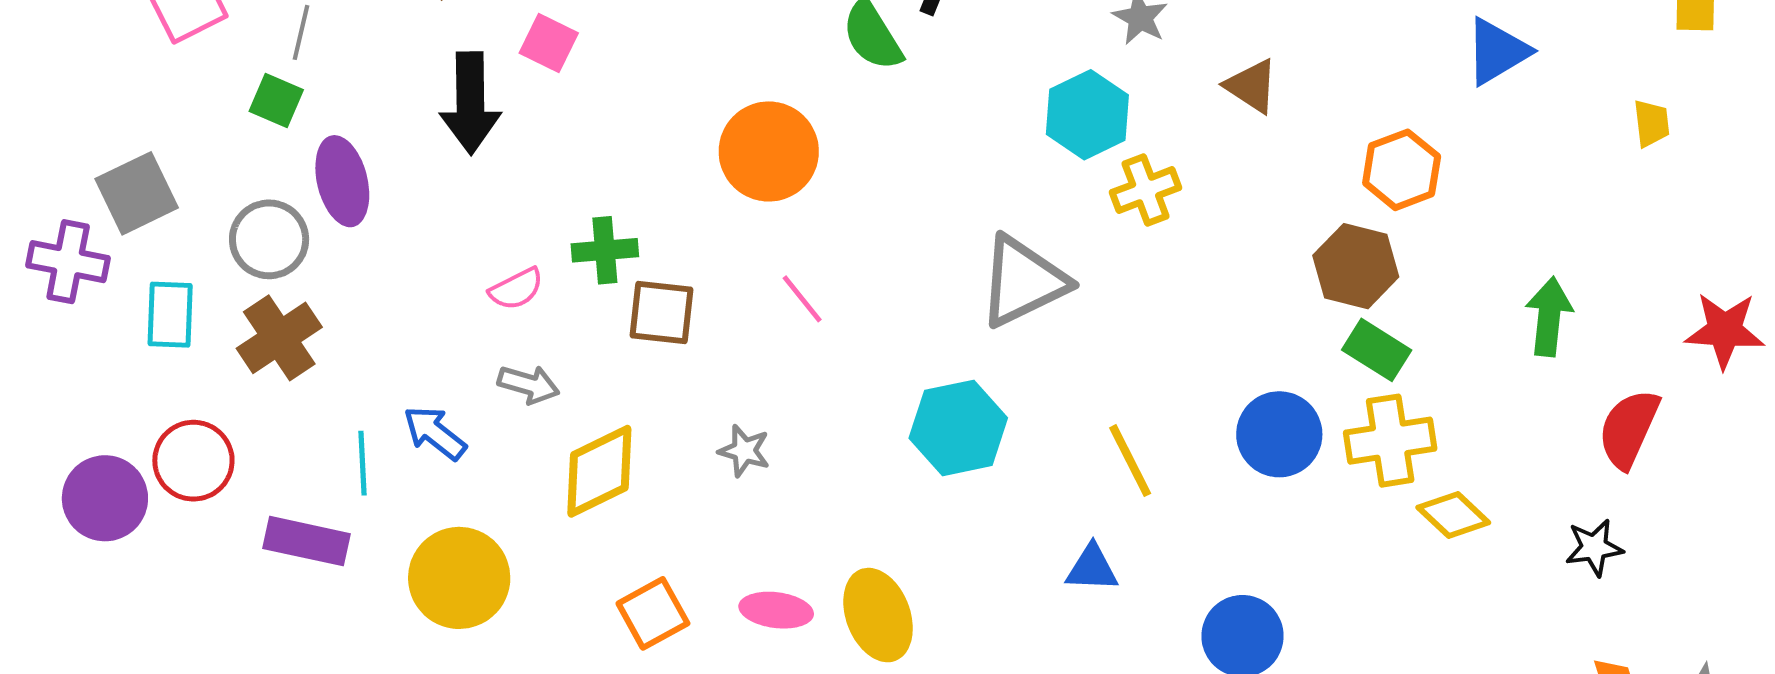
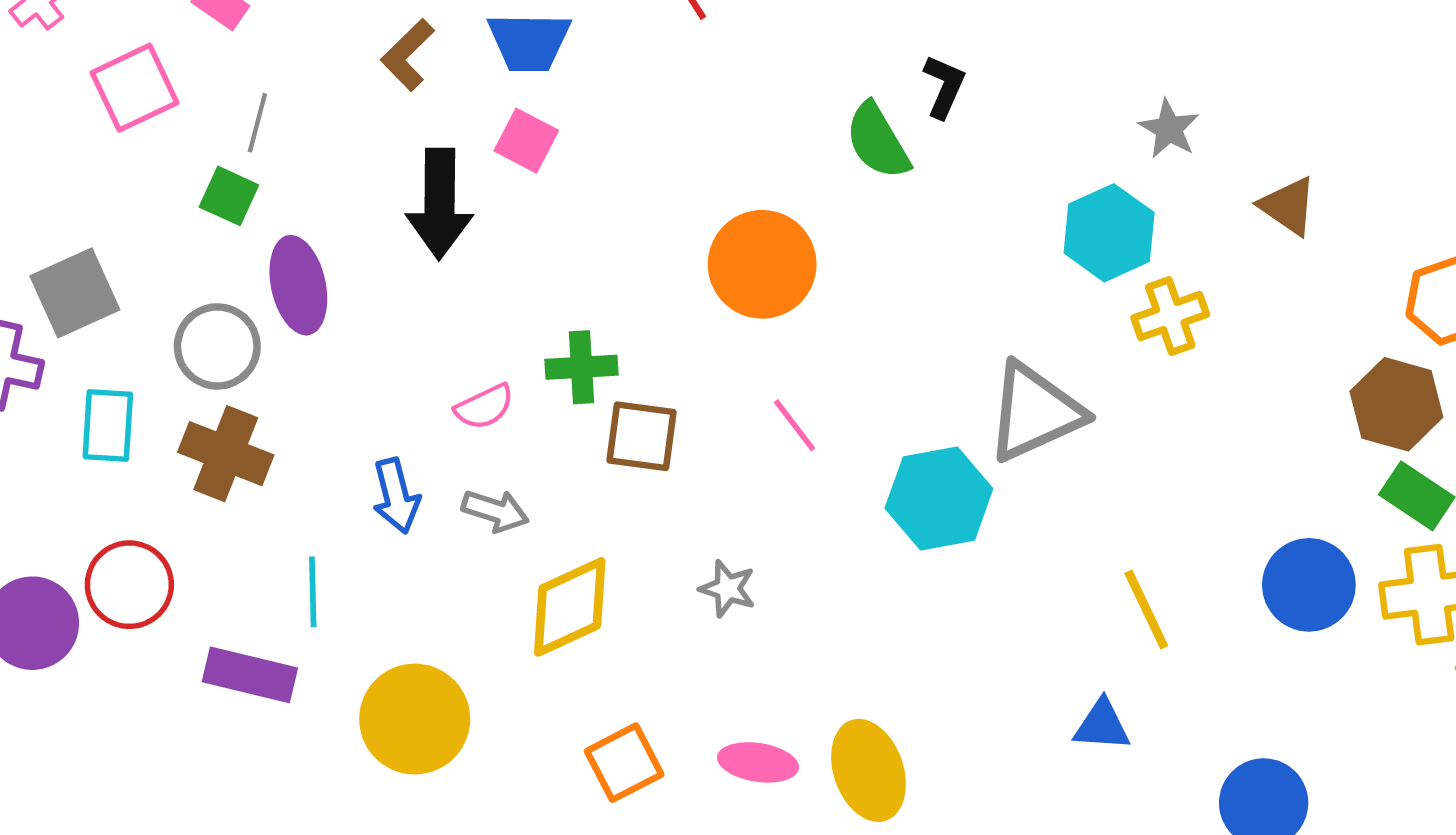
brown cross: (279, 338) -> (226, 454), turned -36
cyan hexagon: (958, 428) -> (939, 498), moved
blue arrow: (435, 433) -> (396, 496), moved, turned -144

